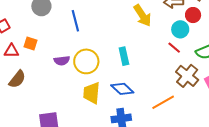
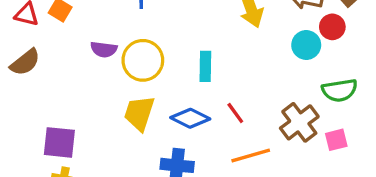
red line: (174, 48) -> (235, 113), moved
blue diamond: (122, 89) -> (190, 118), turned -30

